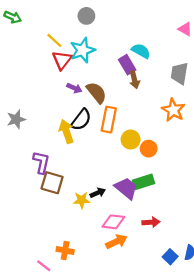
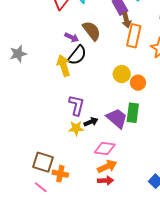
purple arrow: (74, 88) -> (72, 37), moved
orange rectangle: (109, 120) -> (134, 36), moved
purple L-shape: (41, 162) -> (77, 105), moved
green rectangle: (144, 182) -> (133, 113), turned -66
brown square: (52, 183) -> (43, 162), moved
red arrow: (151, 222) -> (106, 181), moved

